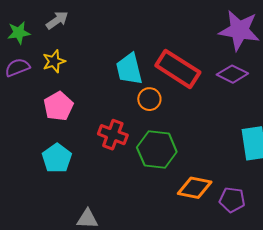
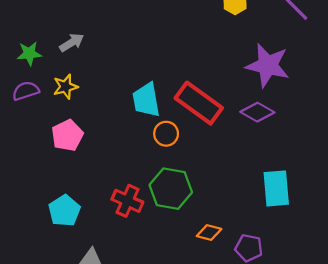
red cross: (113, 135) -> (127, 201), moved
cyan pentagon: (57, 158) -> (64, 211), moved
orange diamond: (195, 188) -> (209, 232), size x0.7

